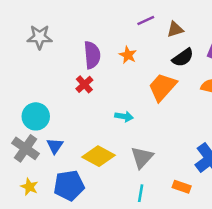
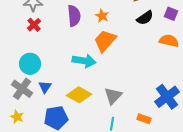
red cross: (84, 84) -> (34, 25), moved
orange trapezoid: (162, 87) -> (105, 41), moved
cyan arrow: (124, 116) -> (84, 61), moved, size x1.6
yellow star: (29, 187) -> (17, 117), moved

